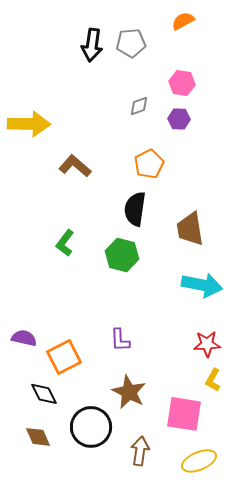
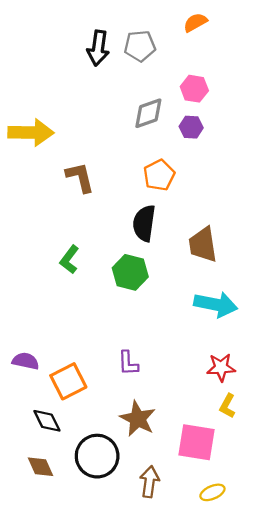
gray diamond: (139, 106) -> (148, 113), size x1.5
brown L-shape: (75, 166) -> (80, 177), turned 36
yellow ellipse: (199, 461) -> (212, 492), size x0.7

